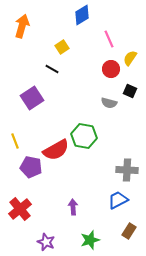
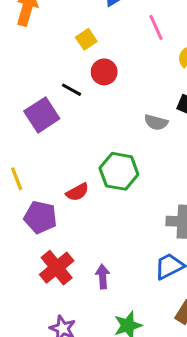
black line: (52, 69) -> (71, 90), moved
red circle: (111, 69) -> (104, 72), moved
red semicircle: (56, 150) -> (77, 192), size x0.6
red cross: (20, 209) -> (57, 268), moved

